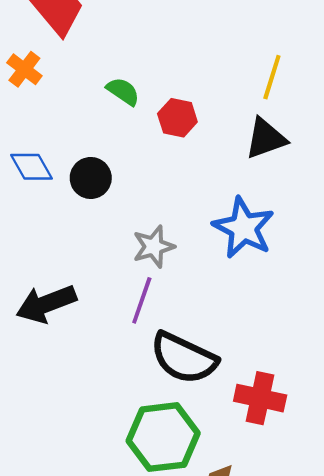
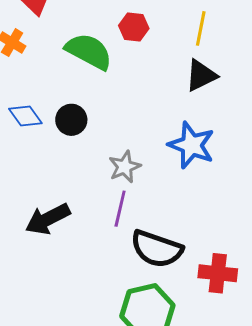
green semicircle: (123, 91) -> (89, 51), size x1.8
red hexagon: (177, 118) -> (134, 27), moved

